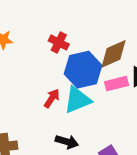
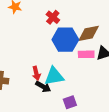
red arrow: (52, 98) -> (36, 73), moved, turned 120
cyan triangle: (77, 100) -> (54, 76), moved

